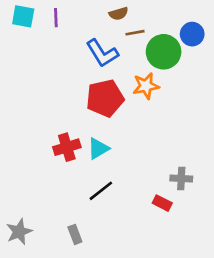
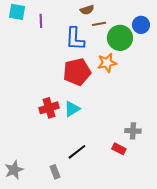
purple line: (56, 18) -> (41, 21), moved
blue L-shape: (102, 53) -> (75, 39), turned 35
black line: (101, 191) -> (77, 152), moved

